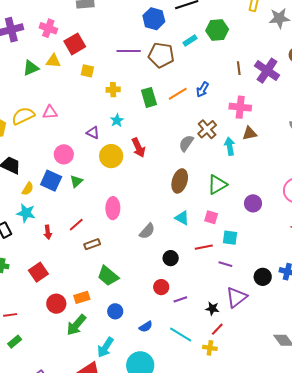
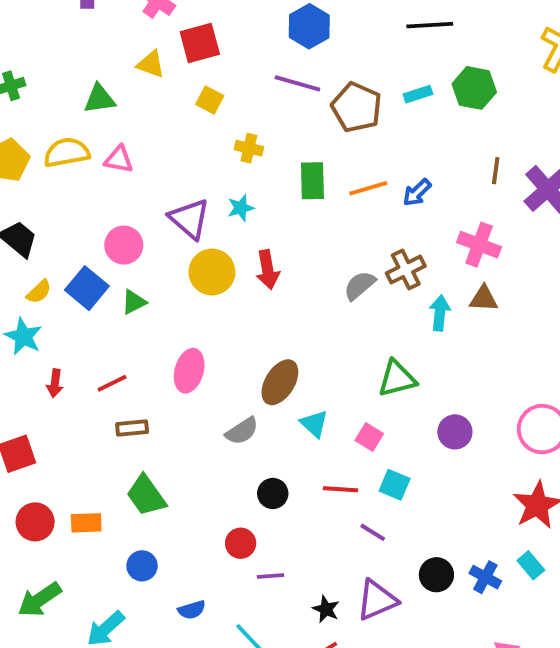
blue hexagon: (154, 19) -> (309, 26), moved
green triangle: (31, 68) -> (99, 99), moved
purple triangle: (93, 133) -> (189, 219), size x1.6
brown ellipse: (180, 181) -> (280, 382), moved
green arrow: (76, 325) -> (40, 600), moved

